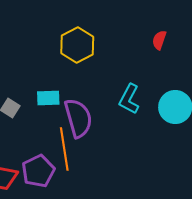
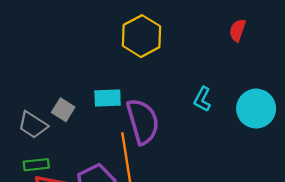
cyan L-shape: (129, 99) -> (202, 99), size x0.7

